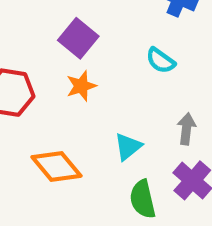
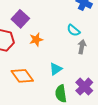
purple square: (78, 38) -> (20, 19), moved
gray arrow: (186, 129) -> (82, 47), moved

